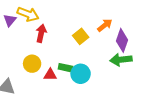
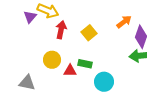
yellow square: (81, 36) -> (89, 33), moved
cyan circle: (81, 74) -> (104, 82), moved

